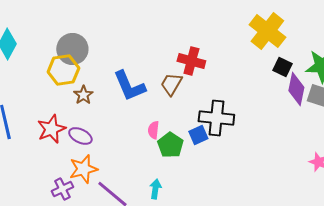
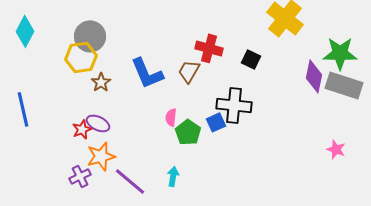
black square: (282, 67) -> (251, 59), moved
red star: (51, 129) -> (82, 129), moved, size x0.7

